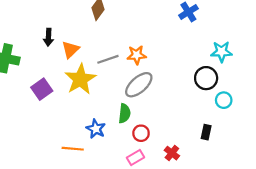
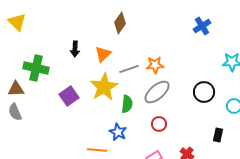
orange triangle: (70, 49) -> (103, 54), moved
black circle: (206, 78) -> (204, 92), moved
green semicircle: (124, 113) -> (127, 104), moved
red circle: (141, 133) -> (159, 124), moved

